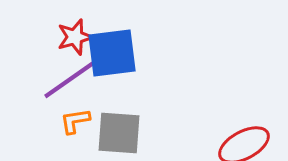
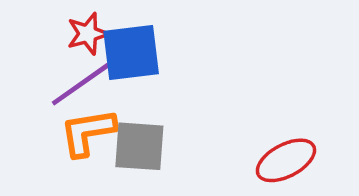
orange L-shape: (75, 121) -> (88, 132), size x1.6

